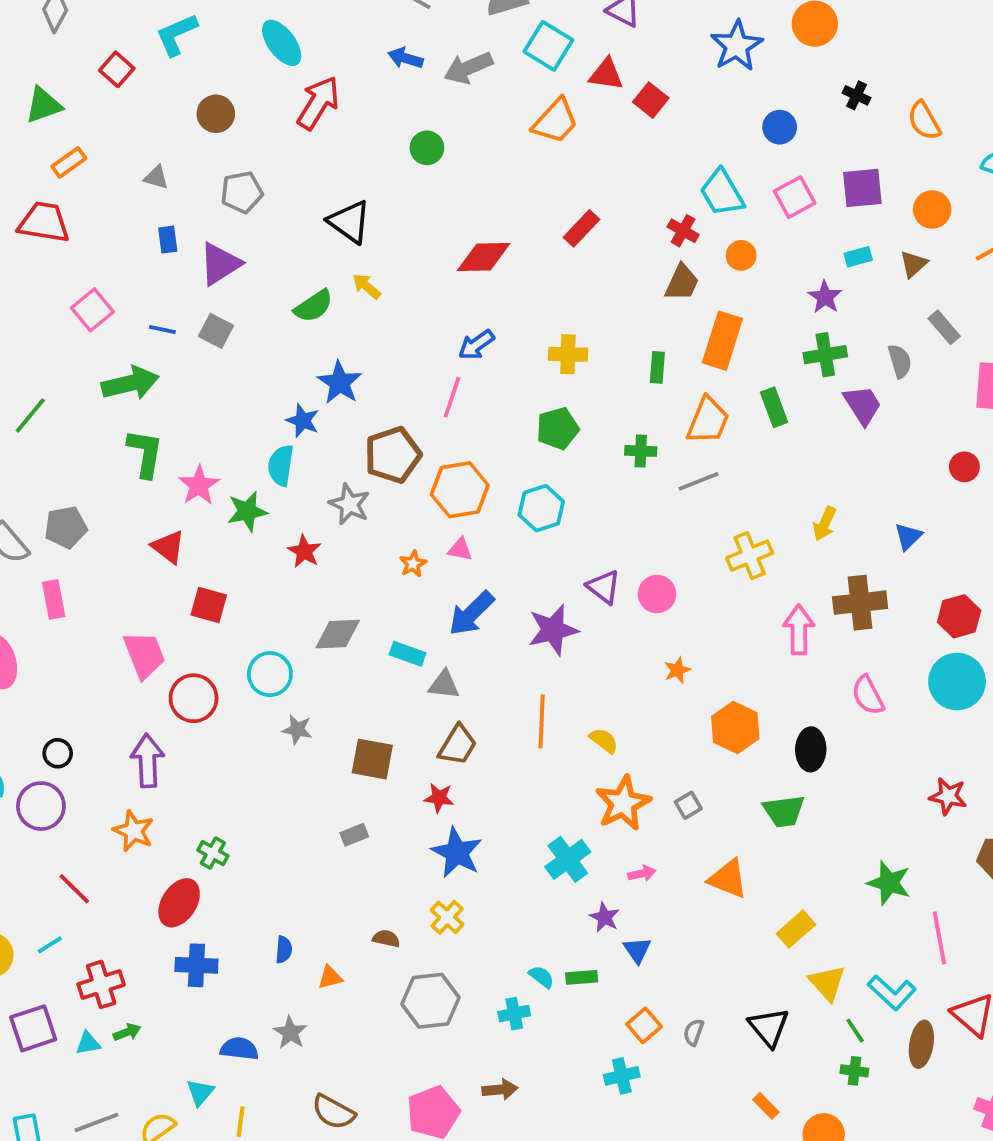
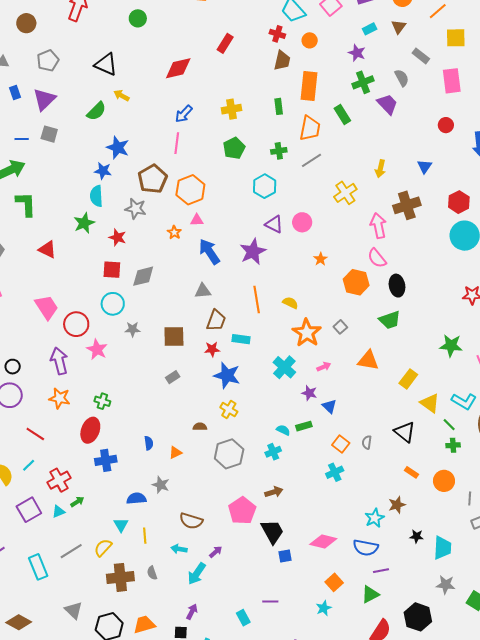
pink star: (199, 485) -> (97, 349), moved
cyan hexagon: (541, 508) -> (265, 186), moved
red square: (209, 605) -> (112, 270), moved
blue arrow: (471, 613) -> (209, 252), turned 112
cyan rectangle: (408, 654) -> (241, 339), moved
pink semicircle: (868, 695) -> (377, 258), moved

